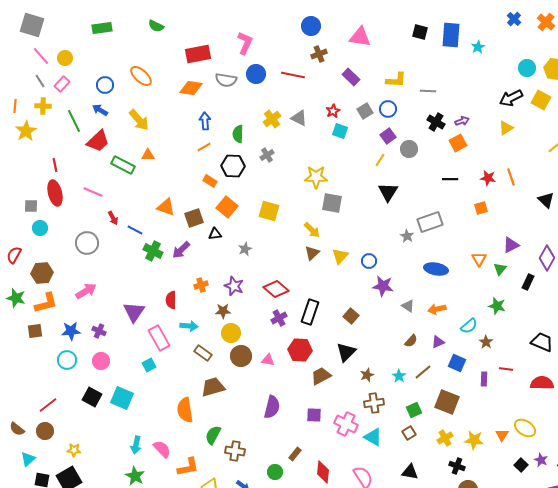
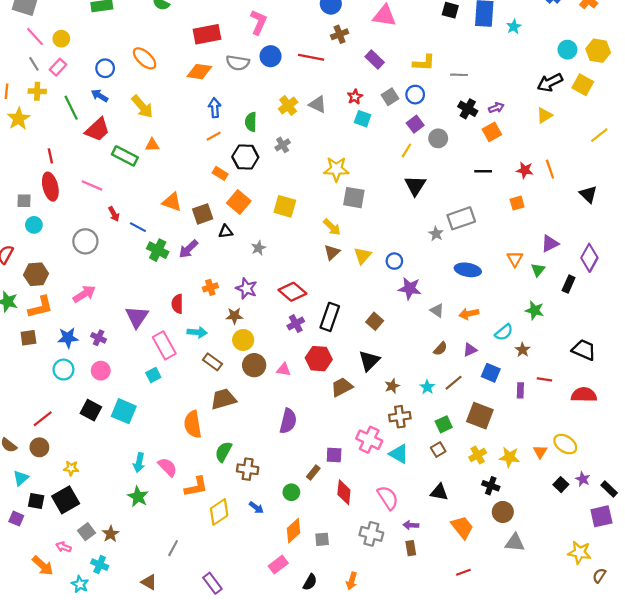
purple square: (314, 415) -> (334, 455), moved

